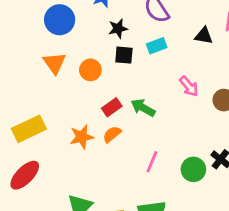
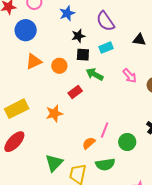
blue circle: (60, 20) -> (26, 30), moved
orange triangle: (54, 63) -> (34, 61), turned 42
green arrow: (143, 108) -> (95, 74), moved
orange semicircle: (112, 134) -> (89, 143), moved
green circle: (193, 169) -> (127, 142), moved

